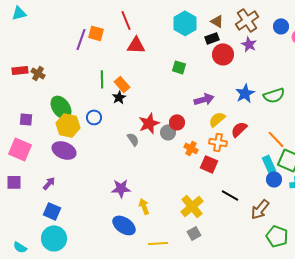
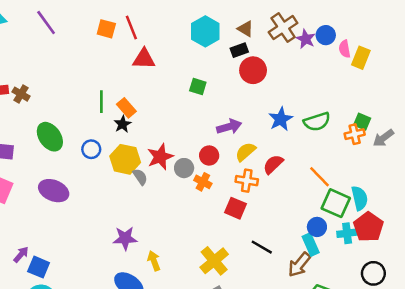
orange square: (96, 33) -> (106, 29), moved
purple line: (81, 39) -> (46, 23), moved, turned -55
purple star: (249, 44) -> (306, 39), moved
red circle: (177, 122) -> (209, 155), moved
yellow hexagon: (68, 125) -> (125, 159), moved
orange cross: (191, 148) -> (203, 182), moved
cyan rectangle: (269, 164) -> (311, 245), moved
purple arrow: (49, 183) -> (21, 255), moved

